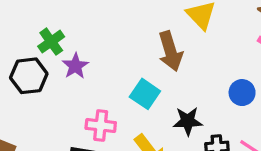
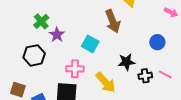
black hexagon: (29, 76) -> (34, 55), moved
cyan square: (145, 94) -> (90, 44), moved

